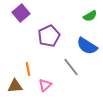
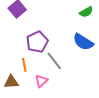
purple pentagon: (49, 36) -> (37, 42), moved
gray line: (71, 67) -> (54, 61), moved

